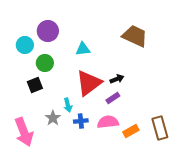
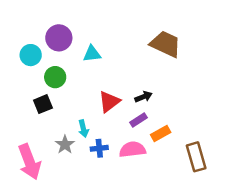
cyan triangle: (83, 49) -> (92, 54), moved
red triangle: (89, 83) -> (109, 102), size x0.7
orange rectangle: (131, 131) -> (161, 134), moved

